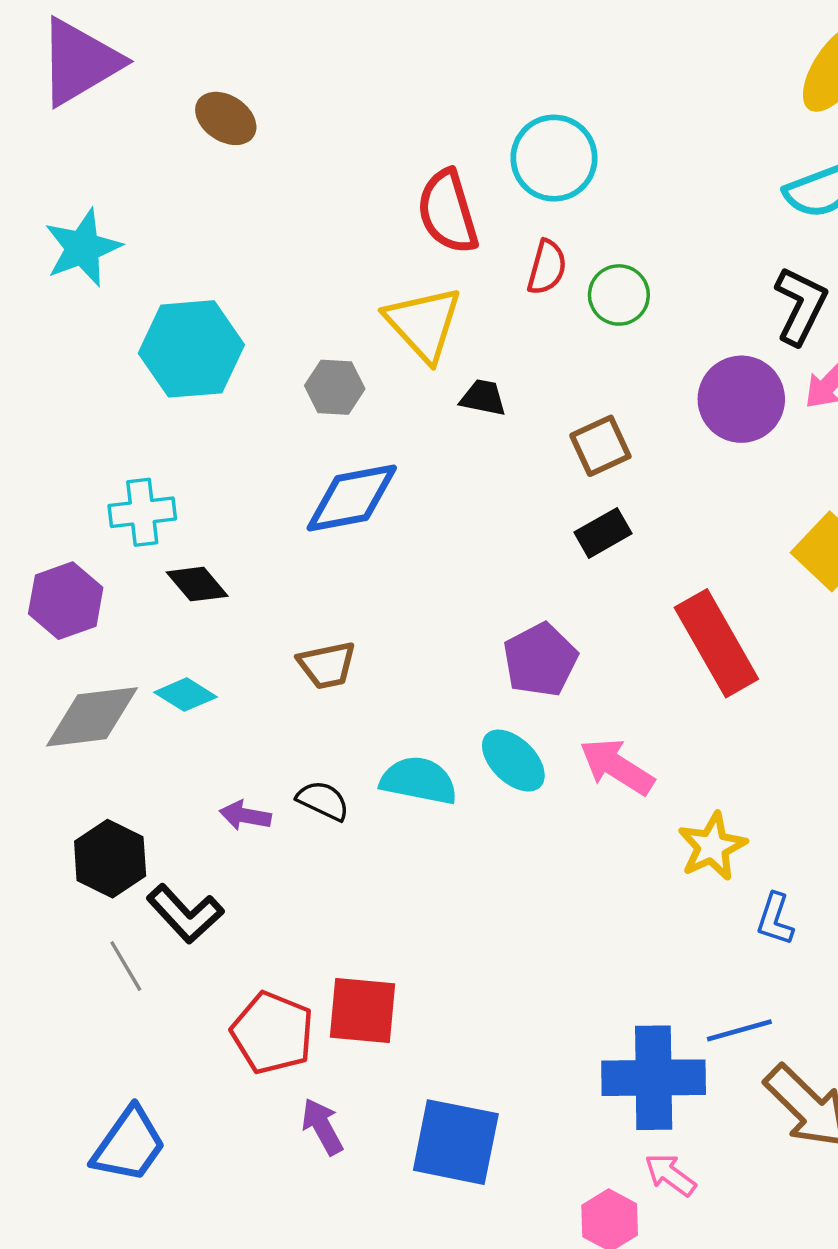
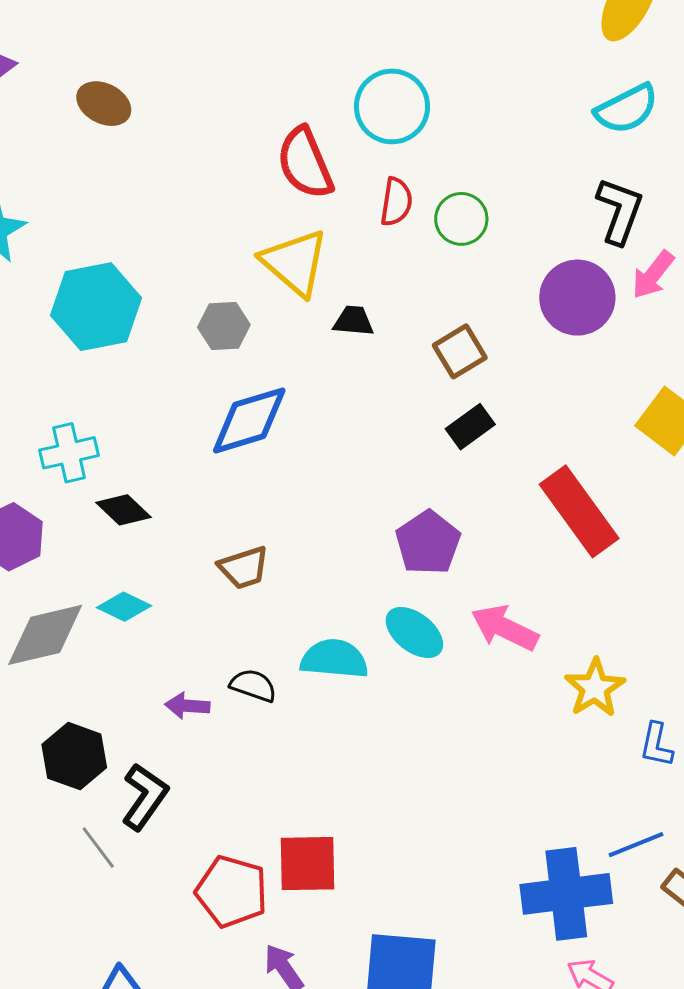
black L-shape: (185, 914) -> (145, 797), turned -96

